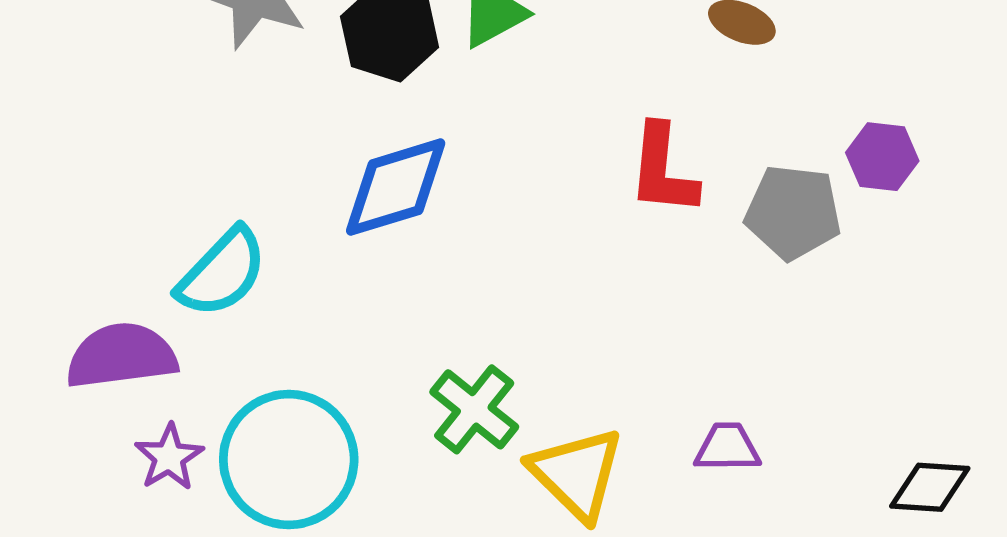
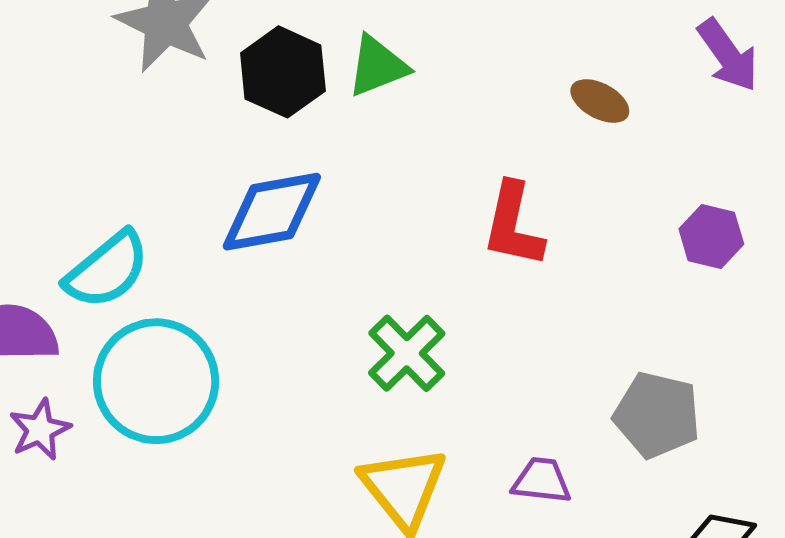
gray pentagon: (793, 212) -> (657, 415), moved
green cross: (474, 409) -> (407, 353), moved
cyan circle: (289, 459) -> (156, 381), moved

